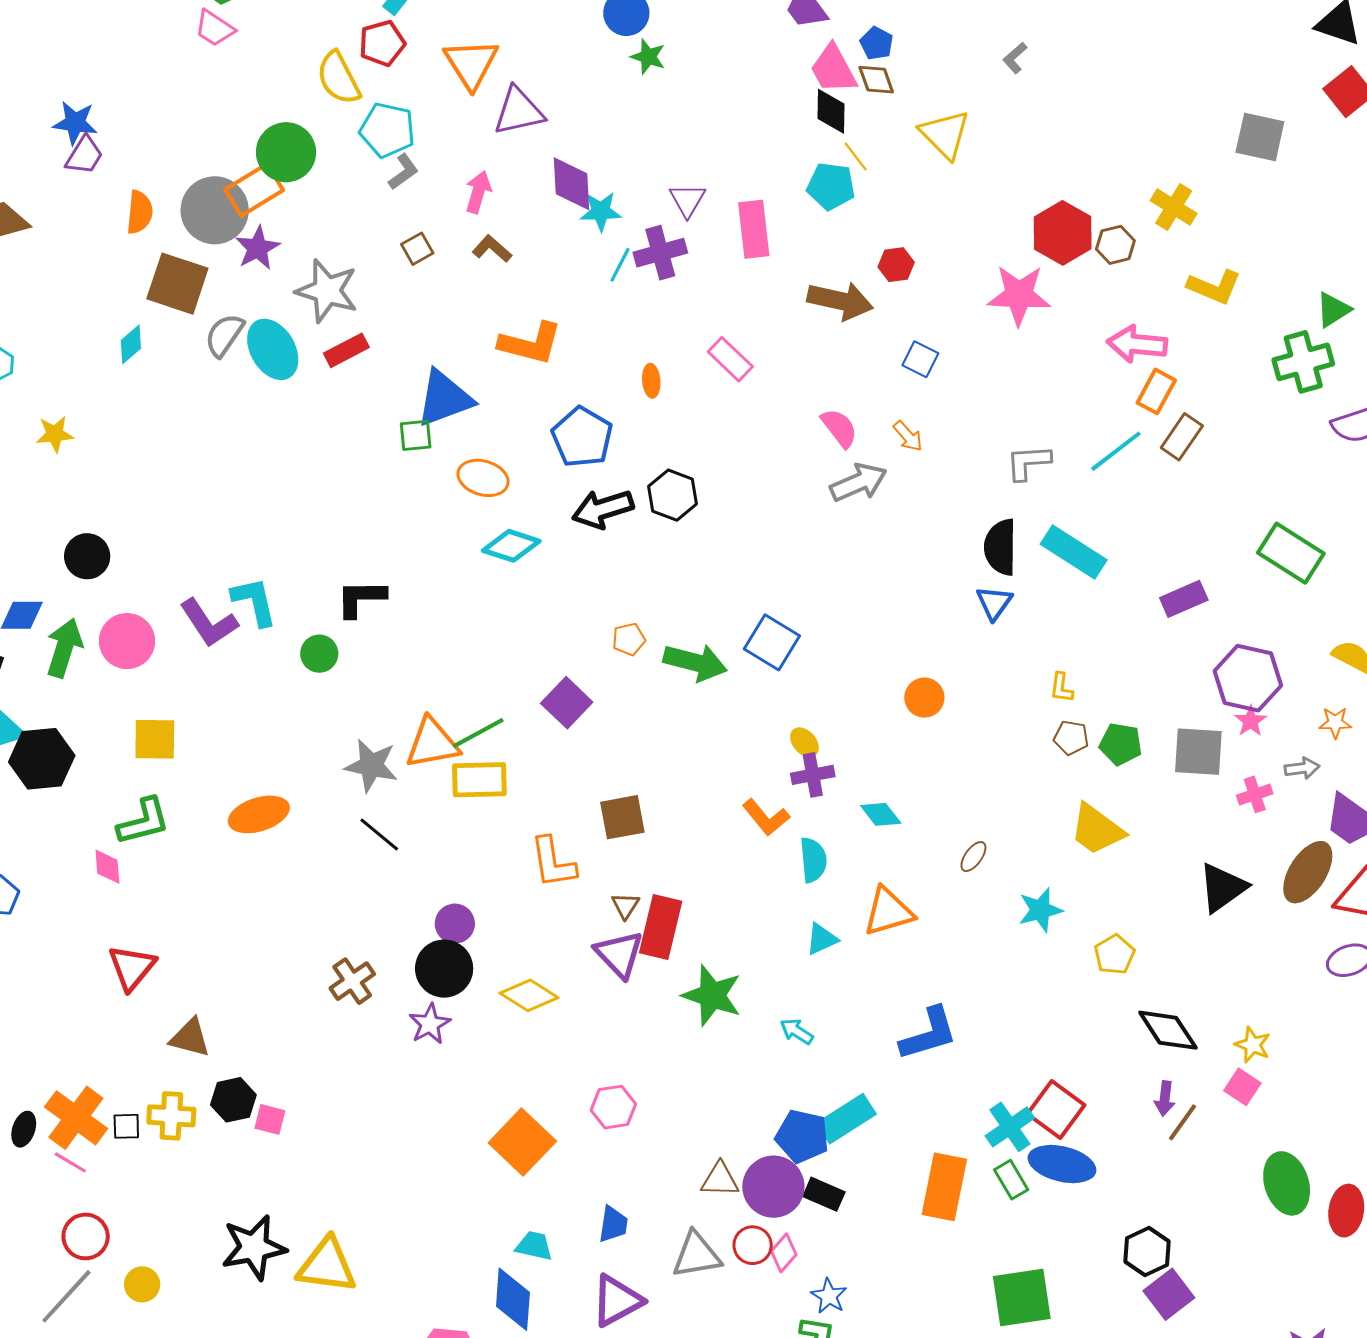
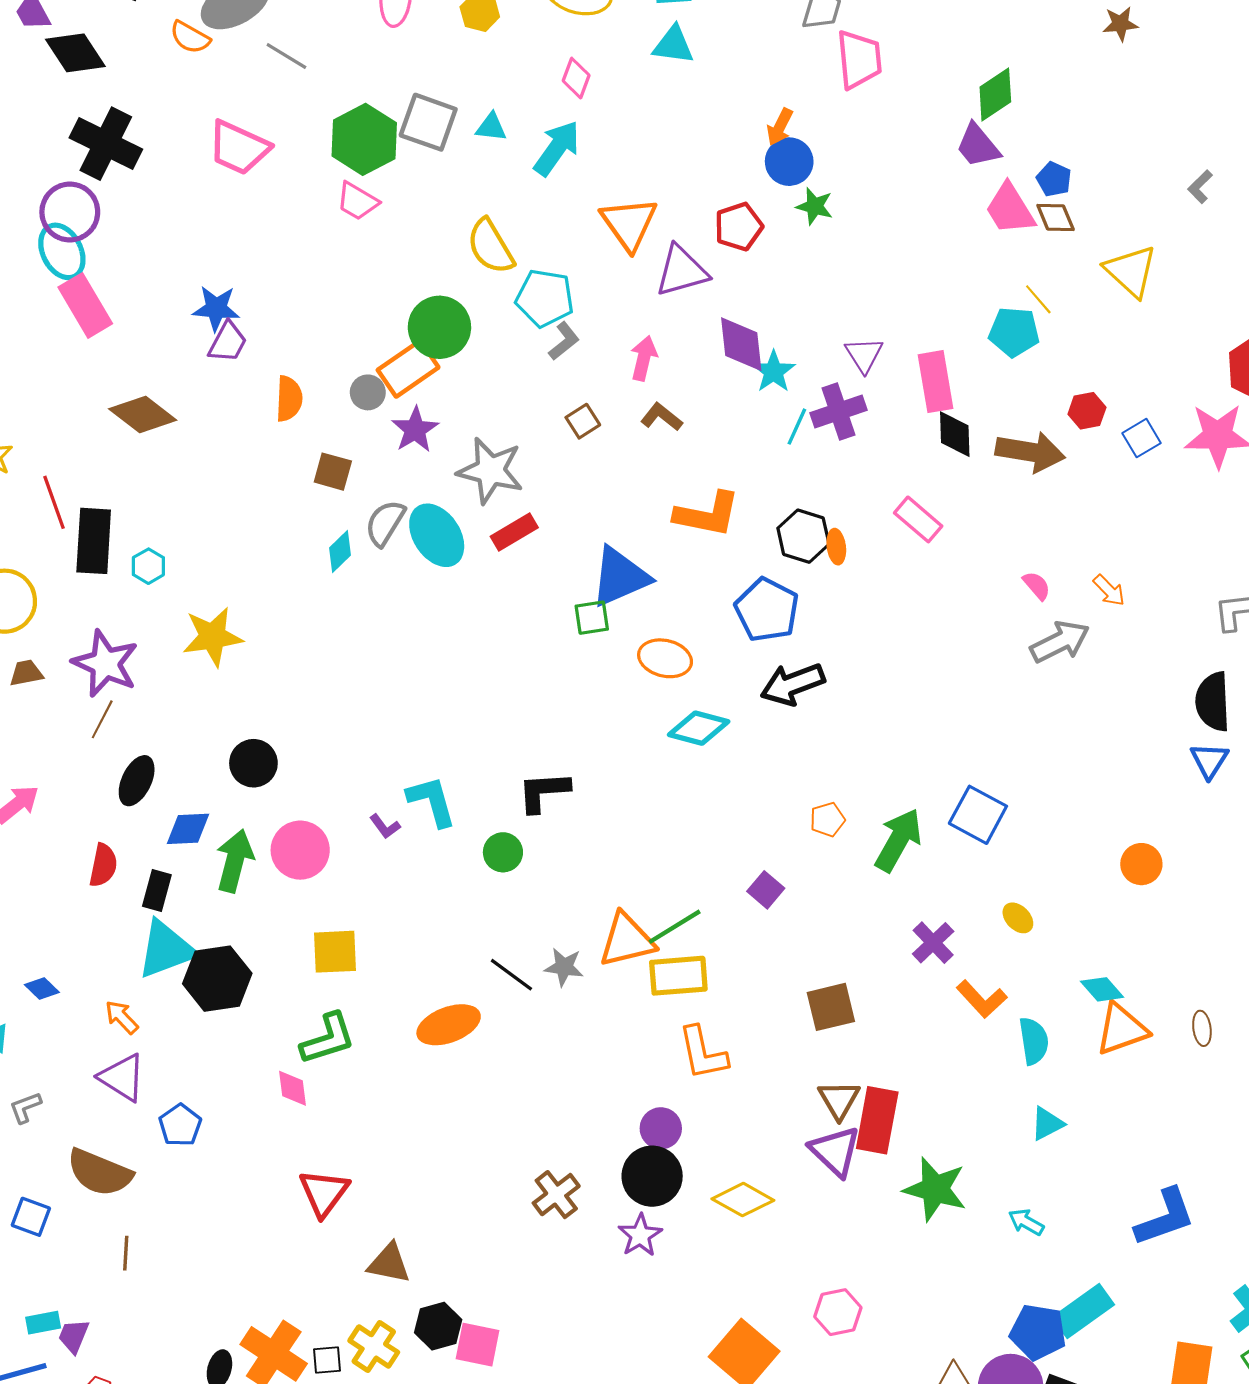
red pentagon: (382, 43) -> (739, 227), moved
black diamond: (831, 111) -> (955, 434), moved
gray circle: (215, 210) -> (368, 392), size x0.5
cyan star: (601, 211) -> (774, 372), turned -30
brown square: (177, 284) -> (333, 472), size x0.6
cyan diamond: (131, 344) -> (340, 552), moved
blue square: (920, 359) -> (1141, 438), moved, turned 36
pink semicircle: (839, 428) -> (1037, 586), size x0.7
yellow star: (55, 434) -> (213, 637), size x1.5
black hexagon: (673, 495) -> (803, 536), moved
purple L-shape: (209, 623) -> (385, 826), size x0.5
green arrow: (695, 662) -> (898, 840), turned -72
purple square: (567, 703) -> (766, 890), size x0.7
gray star: (371, 766) -> (564, 967), size x0.7
purple cross: (813, 775) -> (933, 943), moved, turned -30
black line: (379, 834) -> (511, 975), moved
brown ellipse: (973, 857) -> (1202, 1028), turned -40
orange L-shape: (553, 862) -> (703, 1053), moved
brown triangle: (625, 906) -> (839, 1100), size x1.4
orange triangle: (888, 912) -> (1122, 1029), moved
yellow cross: (171, 1116) -> (374, 1346), turned 33
pink square: (270, 1119) -> (478, 1345), size x1.4

